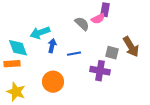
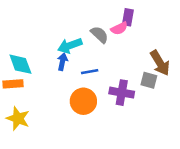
cyan arrow: (40, 33) -> (70, 46), moved
gray square: (112, 53) -> (149, 80), moved
orange circle: (53, 82) -> (83, 101), moved

